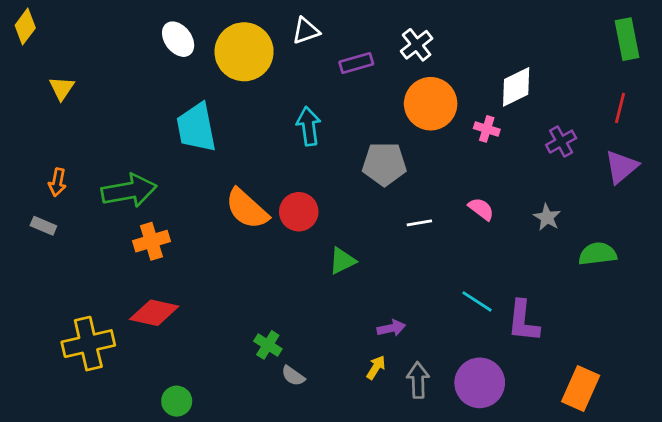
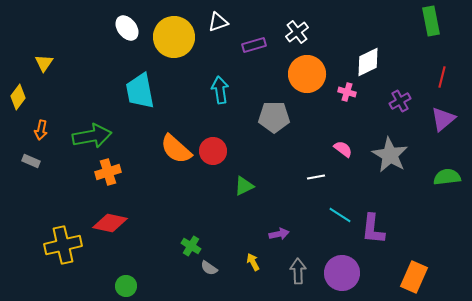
yellow diamond: (25, 27) -> (18, 97), moved
green rectangle: (627, 39) -> (431, 21), moved
gray star: (547, 217) -> (390, 155), size x1.8
white line: (419, 223) -> (316, 177), moved
green semicircle: (598, 254) -> (447, 177), moved
yellow arrow: (376, 367) -> (253, 262), moved, turned -60

